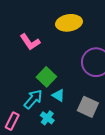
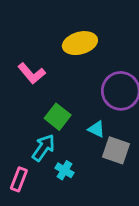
cyan triangle: (58, 95) -> (96, 129), moved

